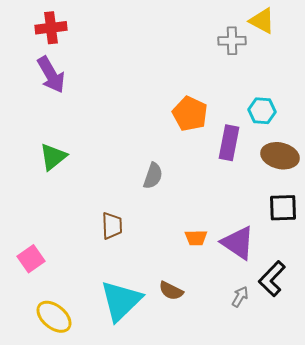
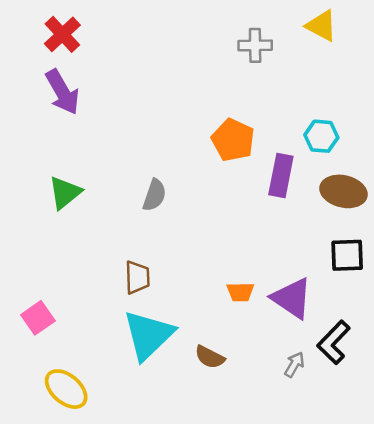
red cross: (51, 28) -> (62, 34), turned -36
gray cross: (232, 41) -> (255, 45), moved
gray semicircle: (153, 176) -> (154, 195), moved
cyan triangle: (121, 301) -> (148, 335), moved

